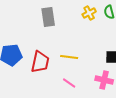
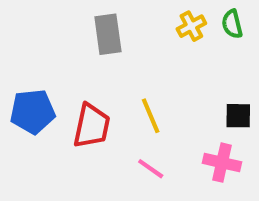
yellow line: (69, 57) -> (151, 116), turned 60

